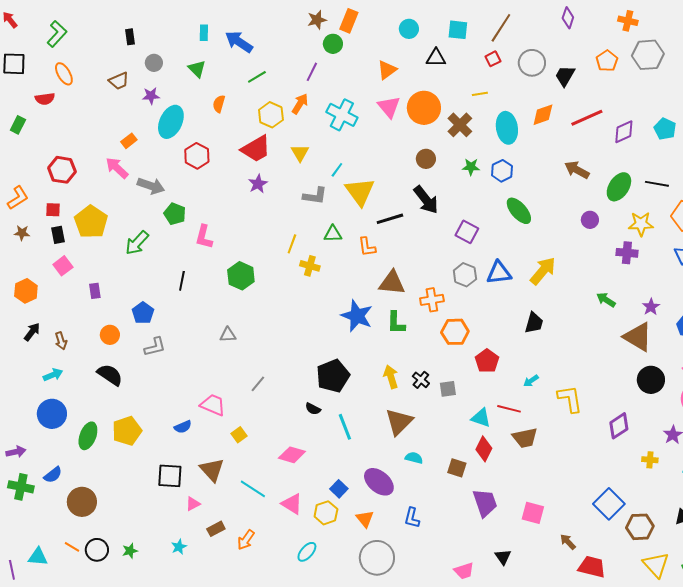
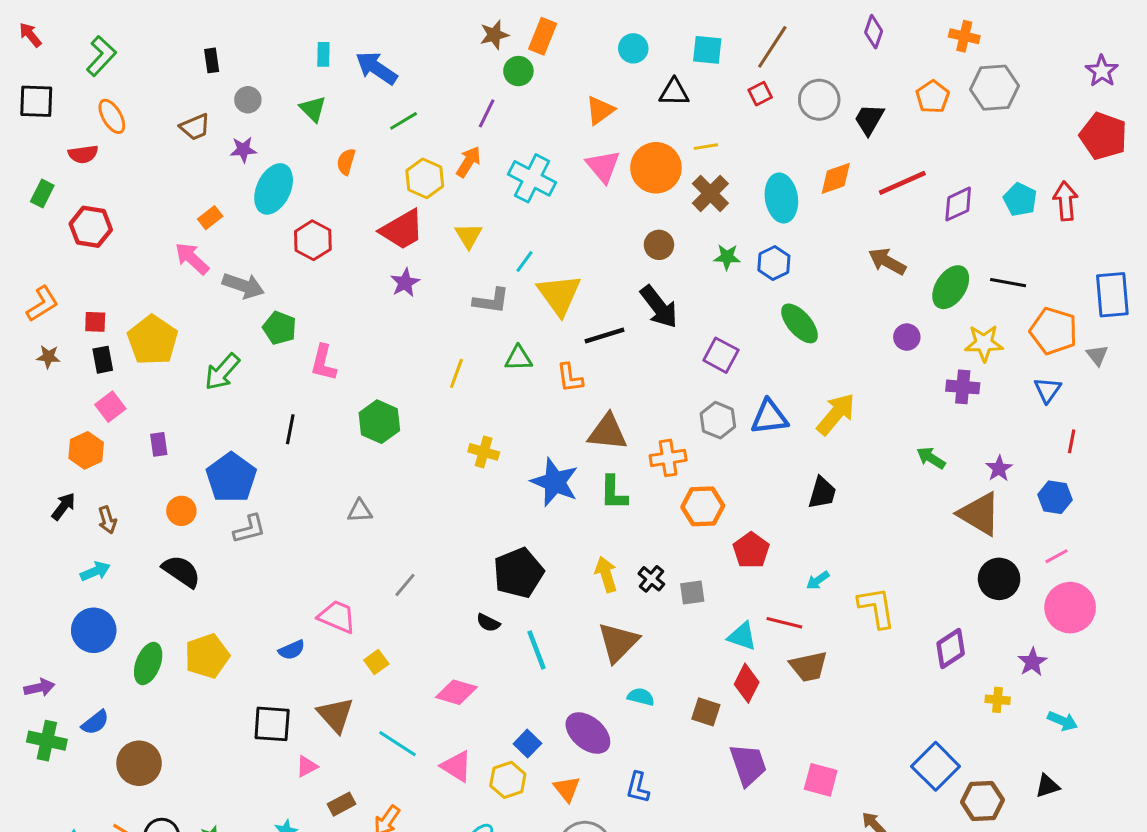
yellow line: (480, 94) -> (706, 147), moved
red hexagon: (62, 170) -> (91, 227), moved
yellow cross: (310, 266) -> (484, 452), moved
orange hexagon: (26, 291) -> (86, 450), moved
blue pentagon: (143, 313) -> (231, 478), size x1.5

